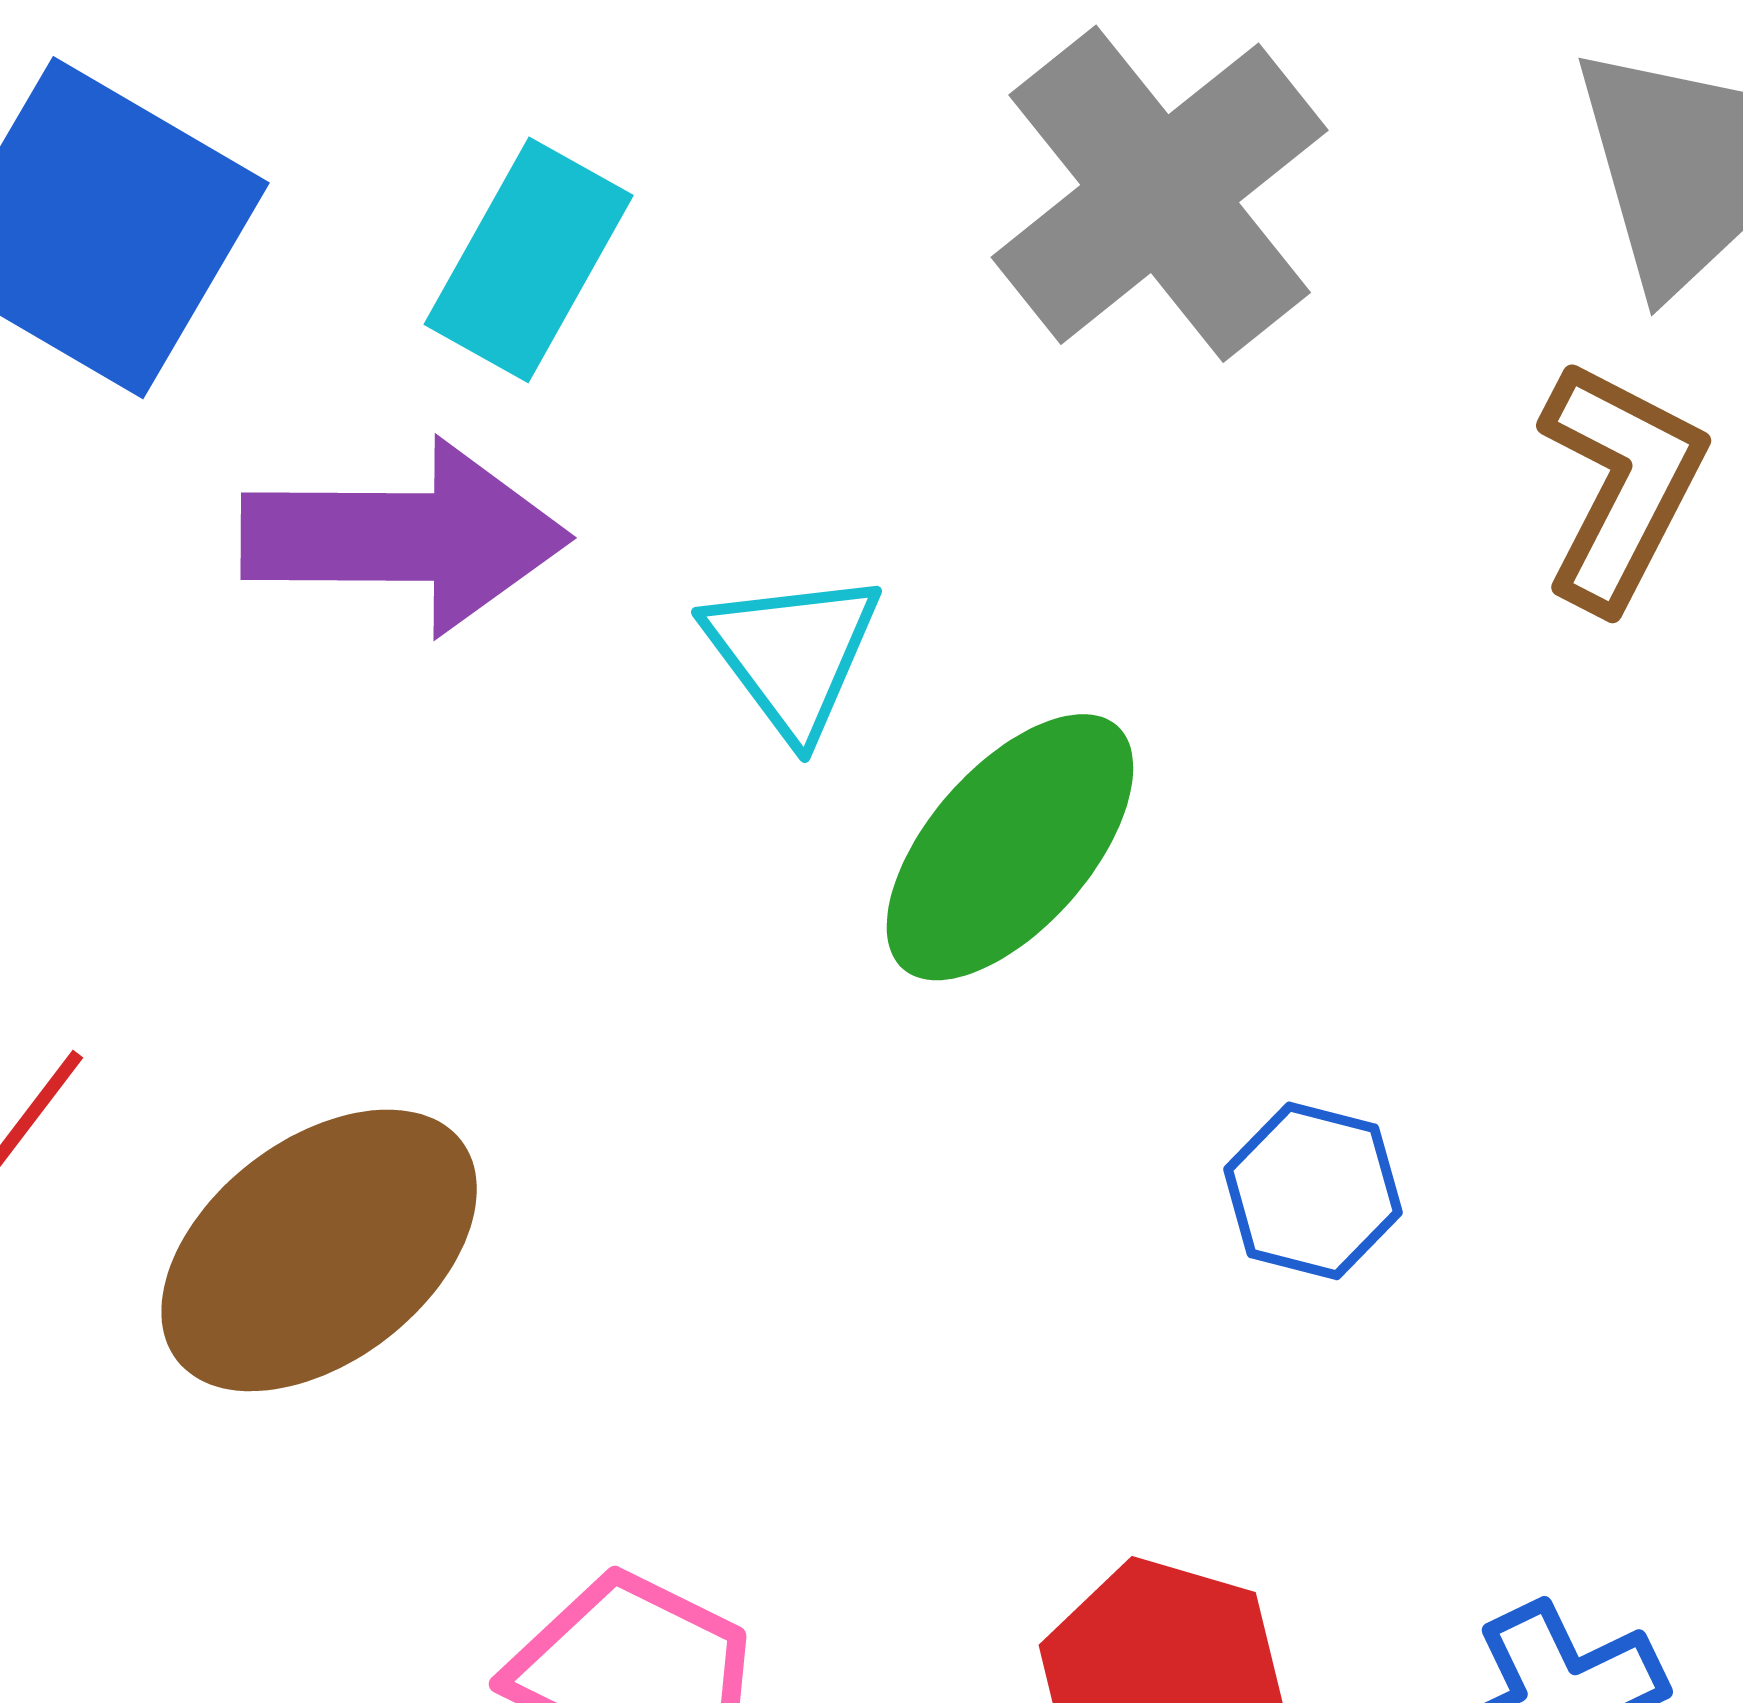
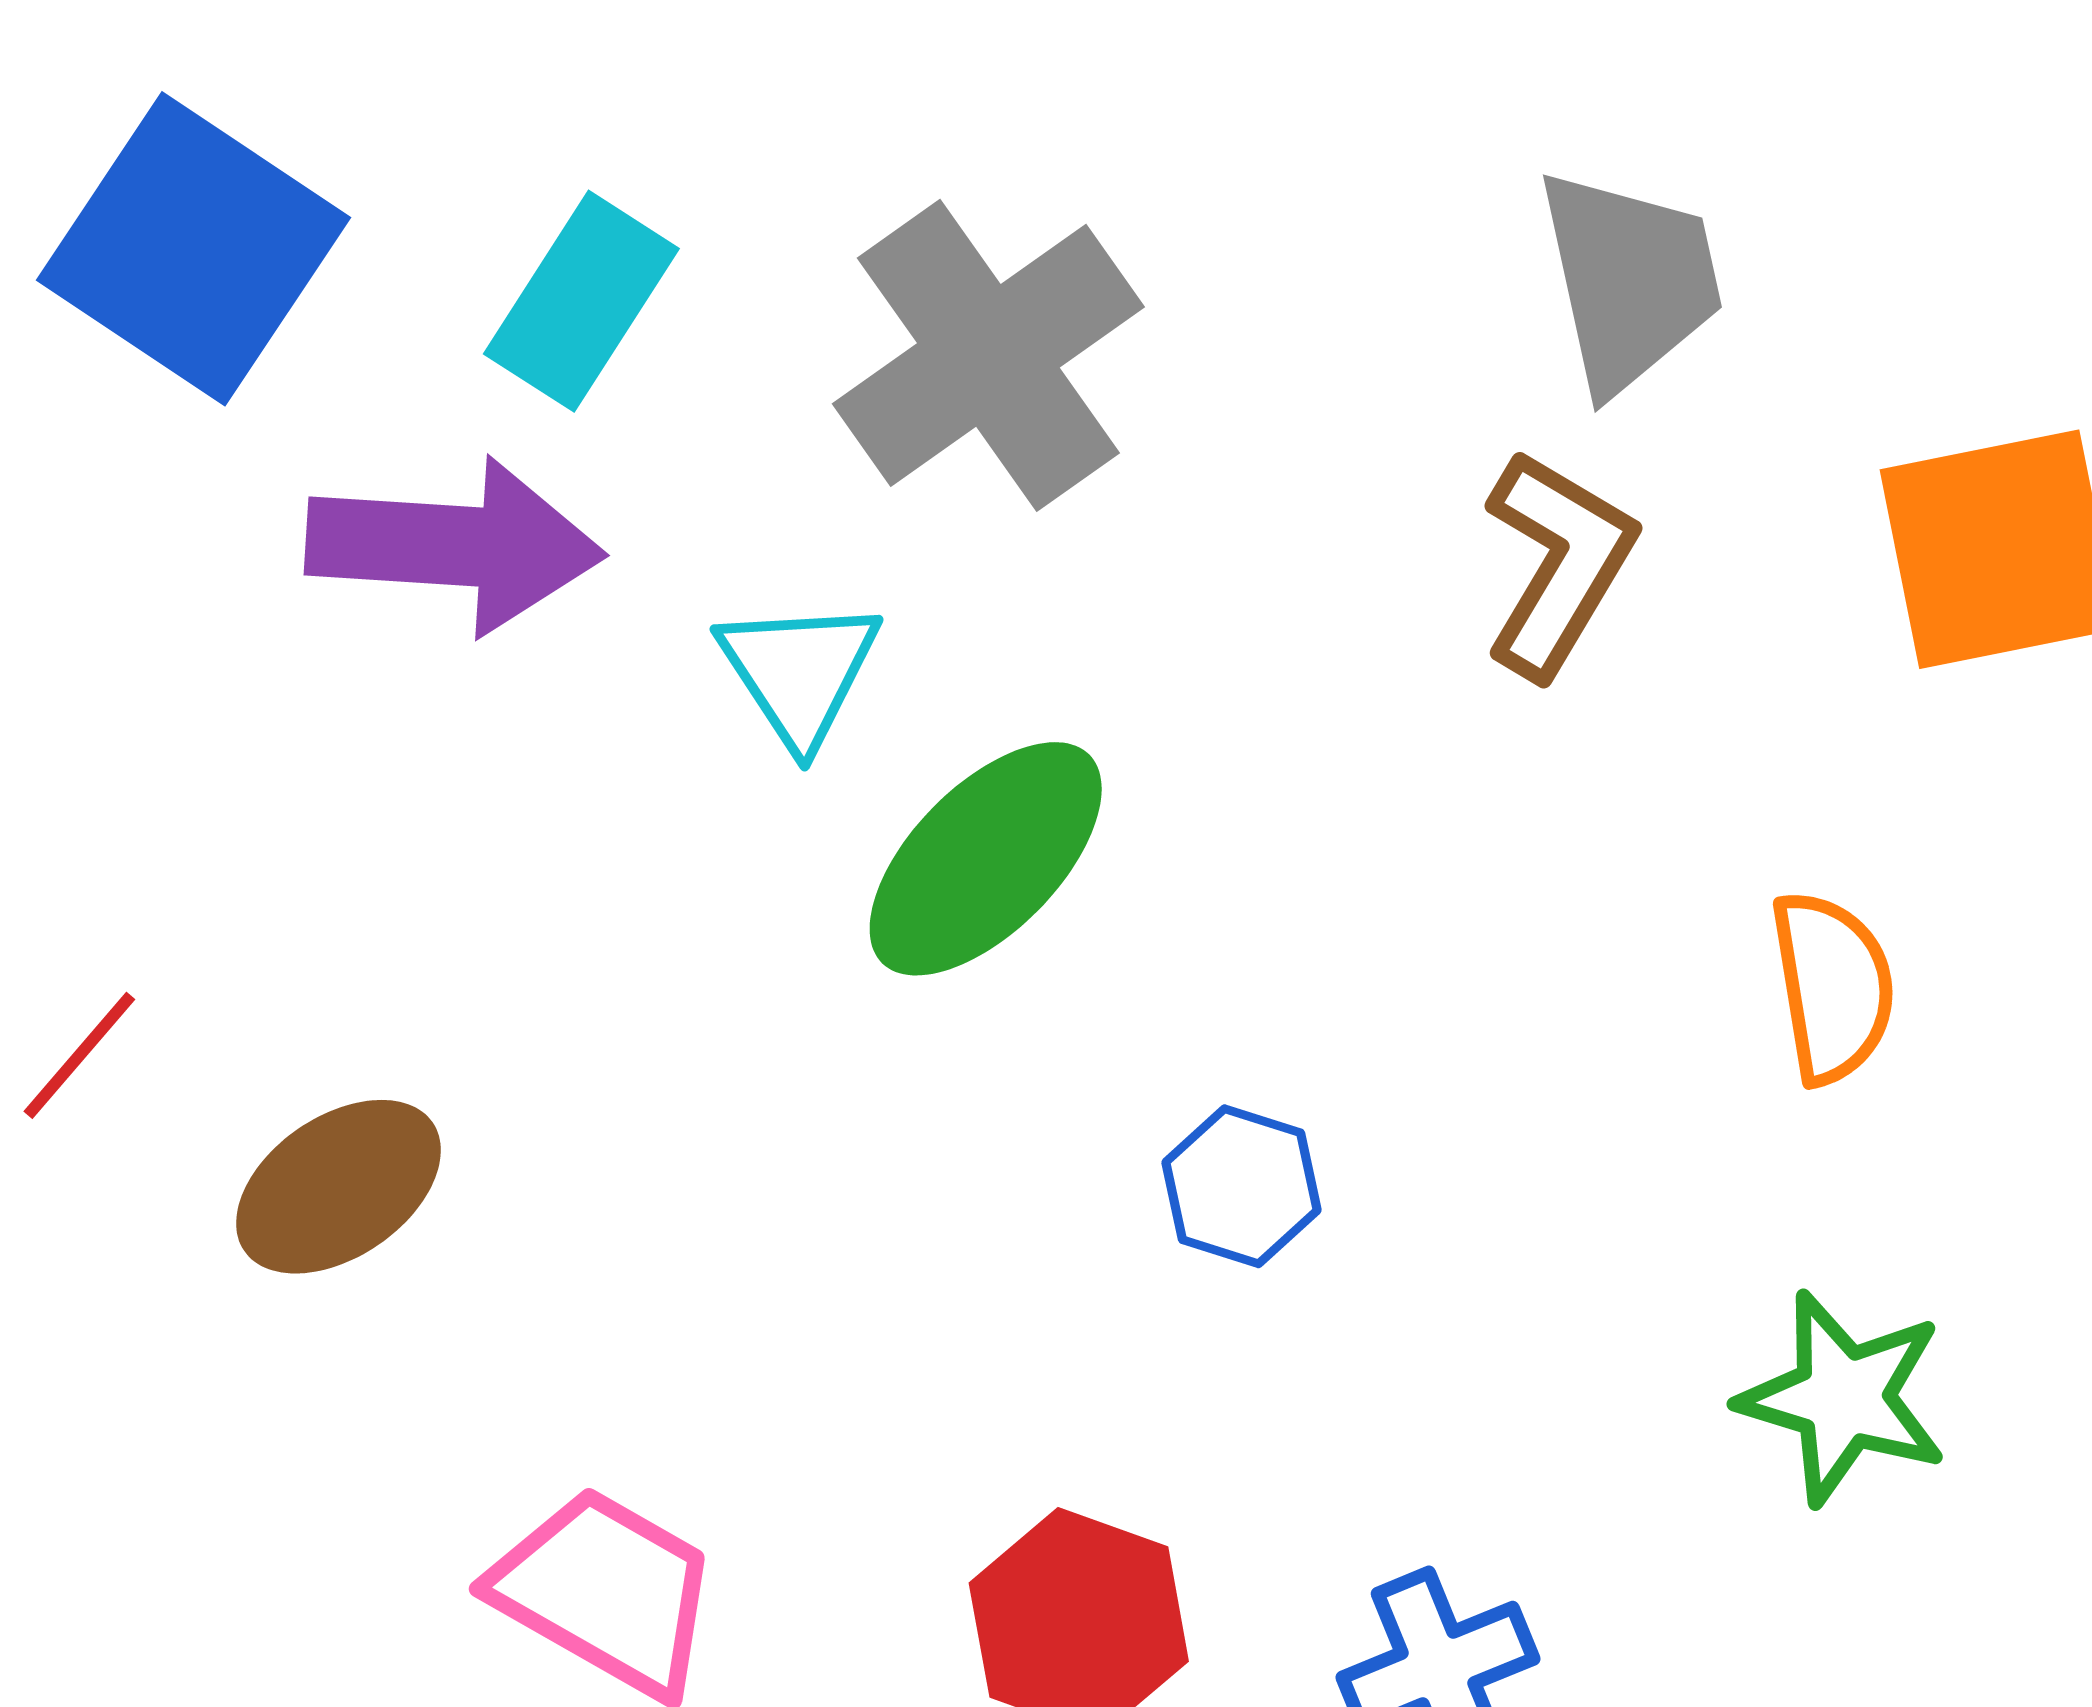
gray cross: (1160, 194) -> (988, 355), moved
brown ellipse: (319, 1250) -> (338, 1187), size x0.7

